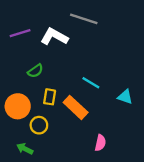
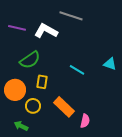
purple line: (20, 33) -> (17, 28), turned 30
green semicircle: (35, 71) -> (30, 60), size x1.5
cyan triangle: (125, 97) -> (110, 64), moved
orange rectangle: (76, 107) -> (64, 107), moved

